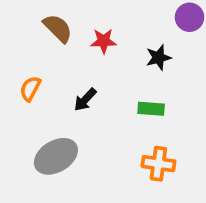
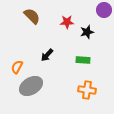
red star: (103, 41) -> (67, 22), moved
orange semicircle: (30, 89) -> (17, 67), moved

